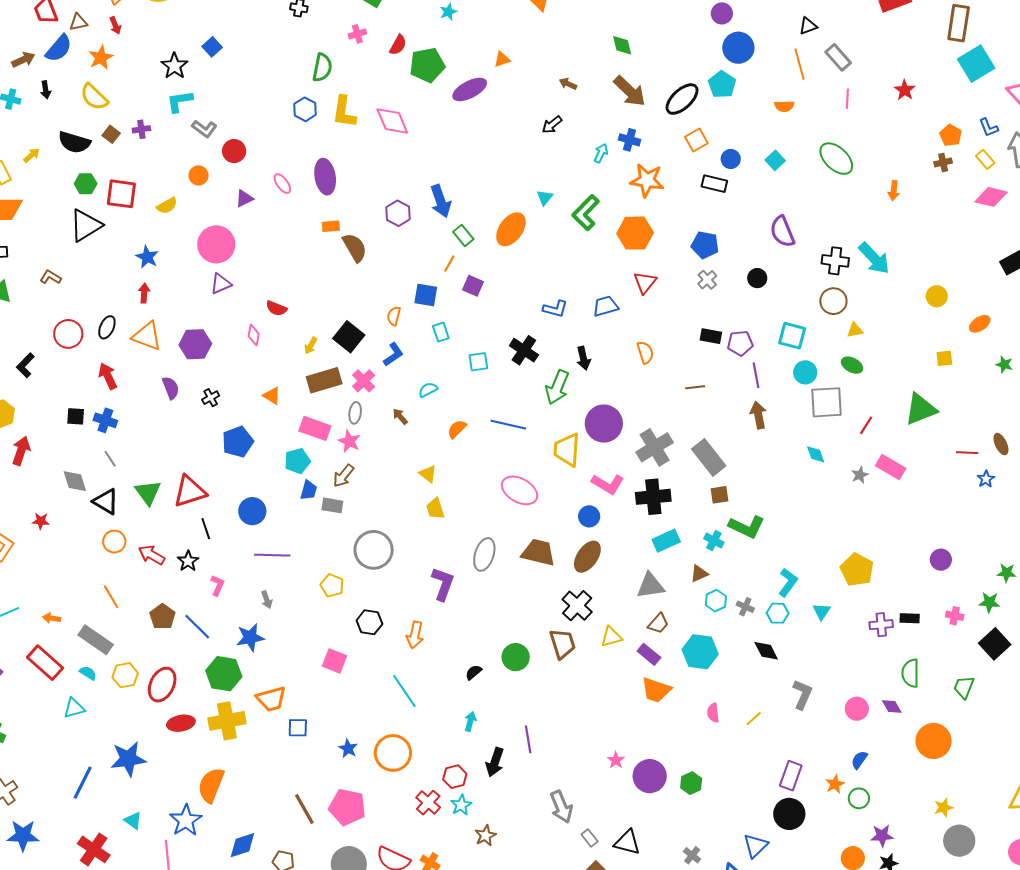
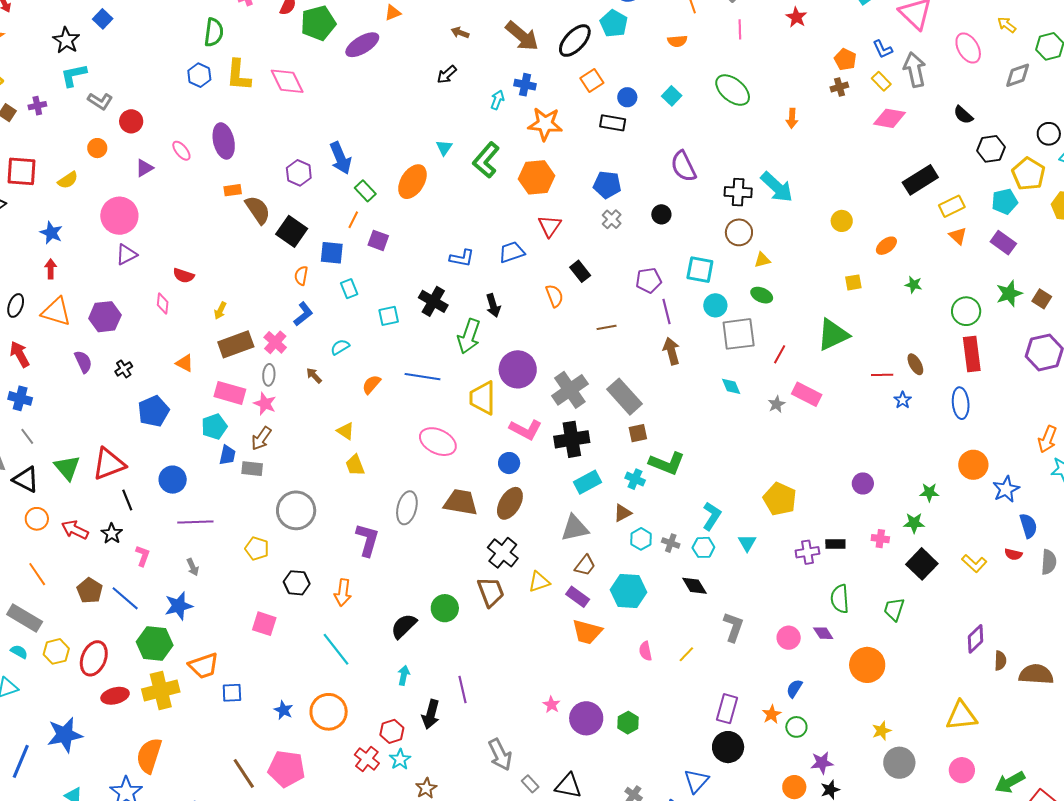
black rectangle: (711, 336) -> (580, 271), moved, turned 45
black square: (349, 337) -> (292, 231), moved
black semicircle: (474, 672) -> (404, 626), size x1.6

